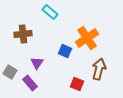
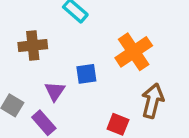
blue square: (65, 51) -> (86, 74), moved, turned -32

